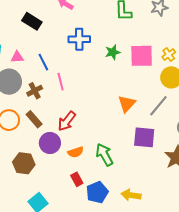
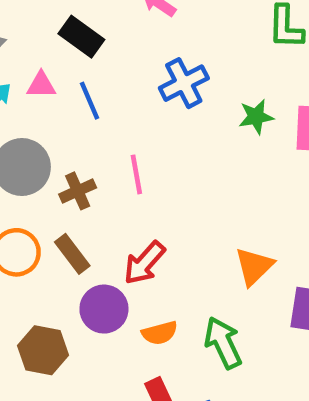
blue cross: (79, 39) -> (184, 83), turned -30
pink triangle: (17, 57) -> (41, 85), moved
blue line: (43, 62) -> (89, 101), moved
orange triangle: (127, 104) -> (254, 266), moved

